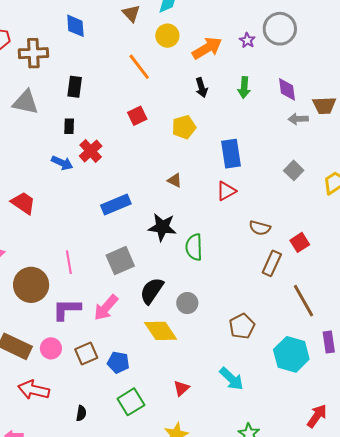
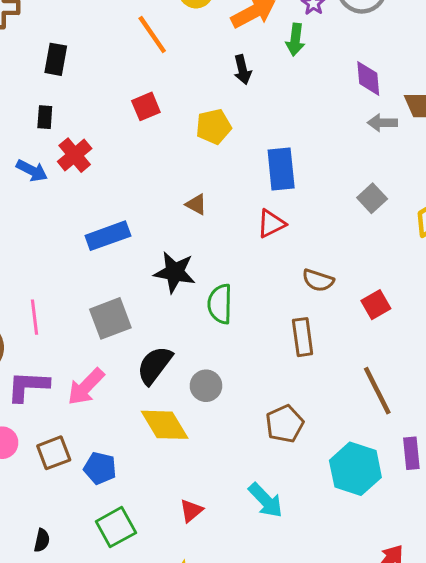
green arrow: (244, 88) -> (295, 40), moved
brown rectangle: (272, 263) -> (303, 337), moved, turned -35

